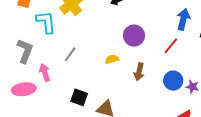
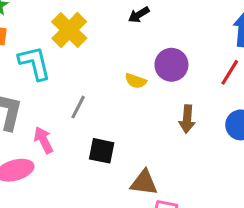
yellow semicircle: (112, 59) -> (136, 81), moved, turned -136
black square: (79, 97) -> (102, 151), moved

